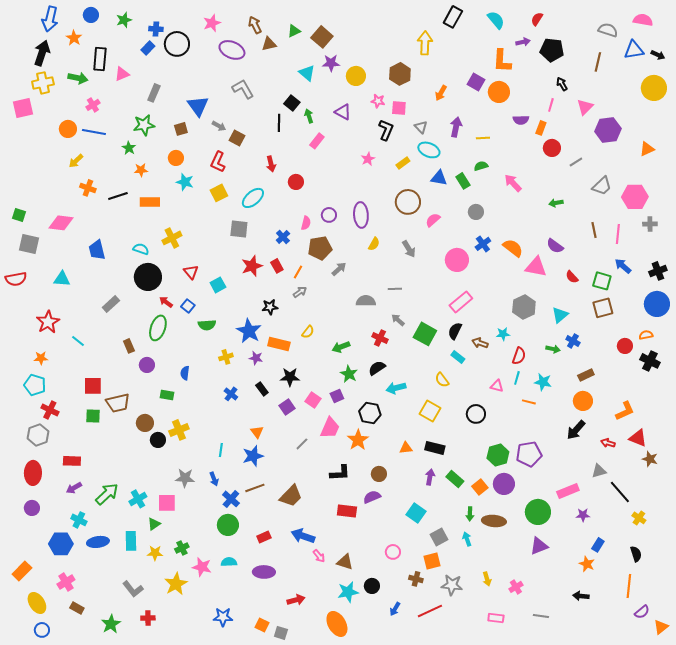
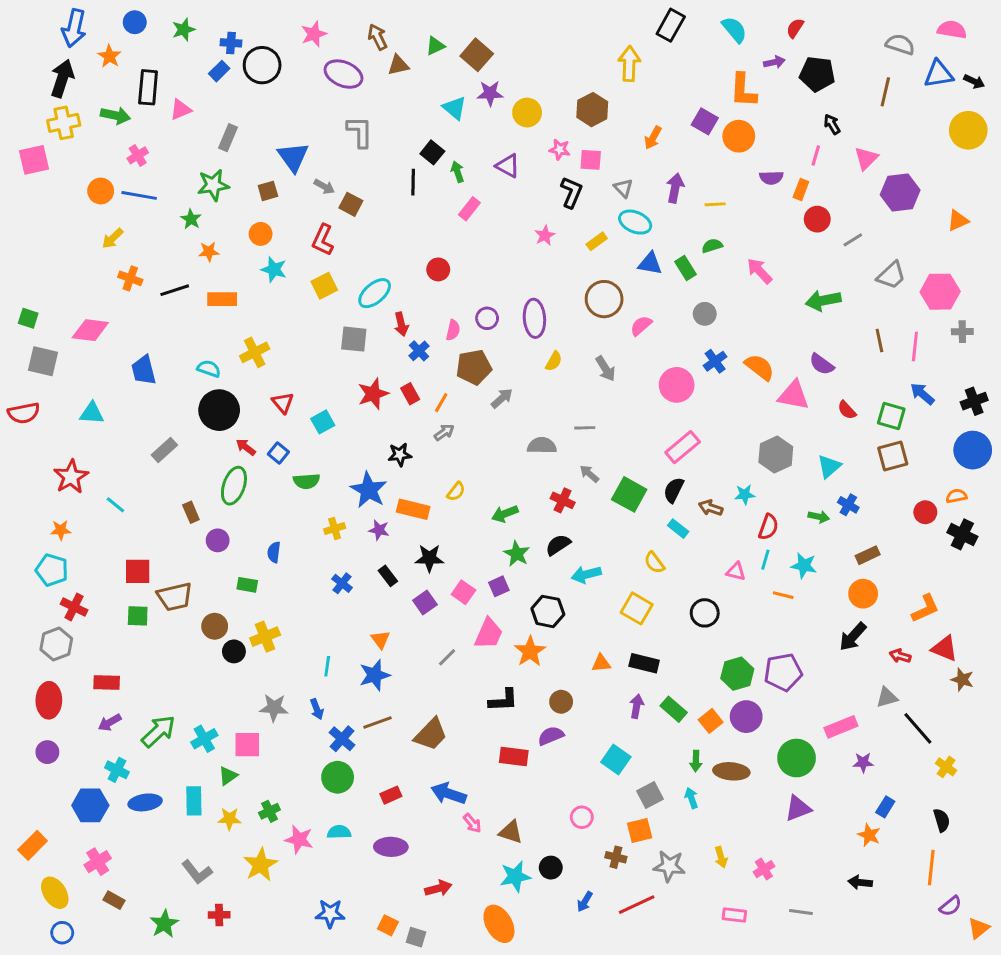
gray L-shape: (243, 89) -> (360, 132), turned 30
red arrow: (271, 164) -> (401, 324), moved
green arrow: (556, 203) -> (823, 301), size x1.6

